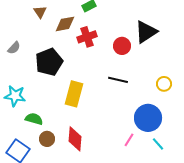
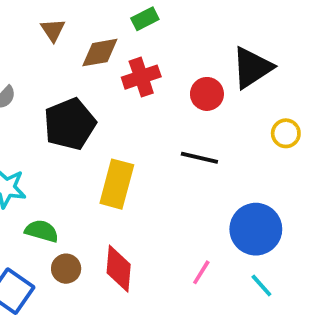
yellow circle: (164, 84) -> (286, 133), moved
pink line: (129, 140) -> (201, 272), moved
cyan line: (158, 144) -> (261, 286), moved

